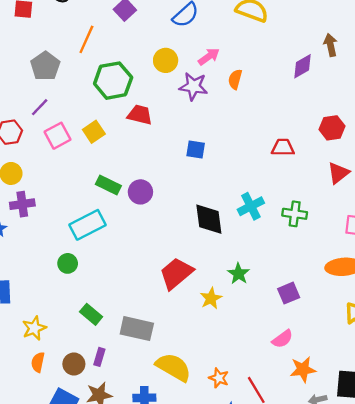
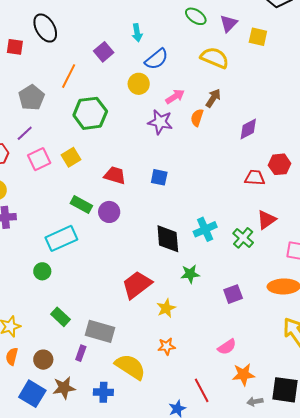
brown arrow: (331, 45) -> (213, 98), moved, turned 42
yellow circle: (166, 60) -> (139, 84), moved
purple diamond: (302, 66) -> (248, 129), moved
red trapezoid: (140, 115) -> (115, 175), moved
red trapezoid: (283, 147) -> (255, 178), moved
red triangle: (338, 173) -> (267, 220), moved
green cross: (295, 214) -> (243, 238), turned 30
green star: (239, 274) -> (190, 274), moved, turned 30
purple square: (289, 293) -> (233, 294), moved
purple rectangle: (99, 357) -> (81, 353), moved
orange star: (219, 378) -> (167, 346), moved, turned -30

